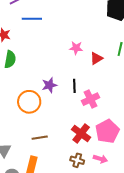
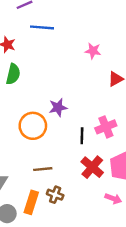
pink star: (76, 48) -> (93, 51), moved
black line: (74, 86) -> (82, 136), moved
brown cross: (77, 160) -> (55, 195), moved

